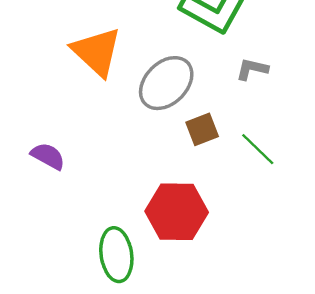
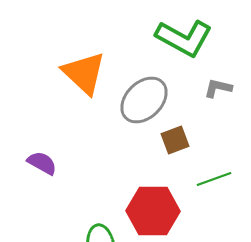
green line: (258, 149) -> (214, 179), moved, turned -64

